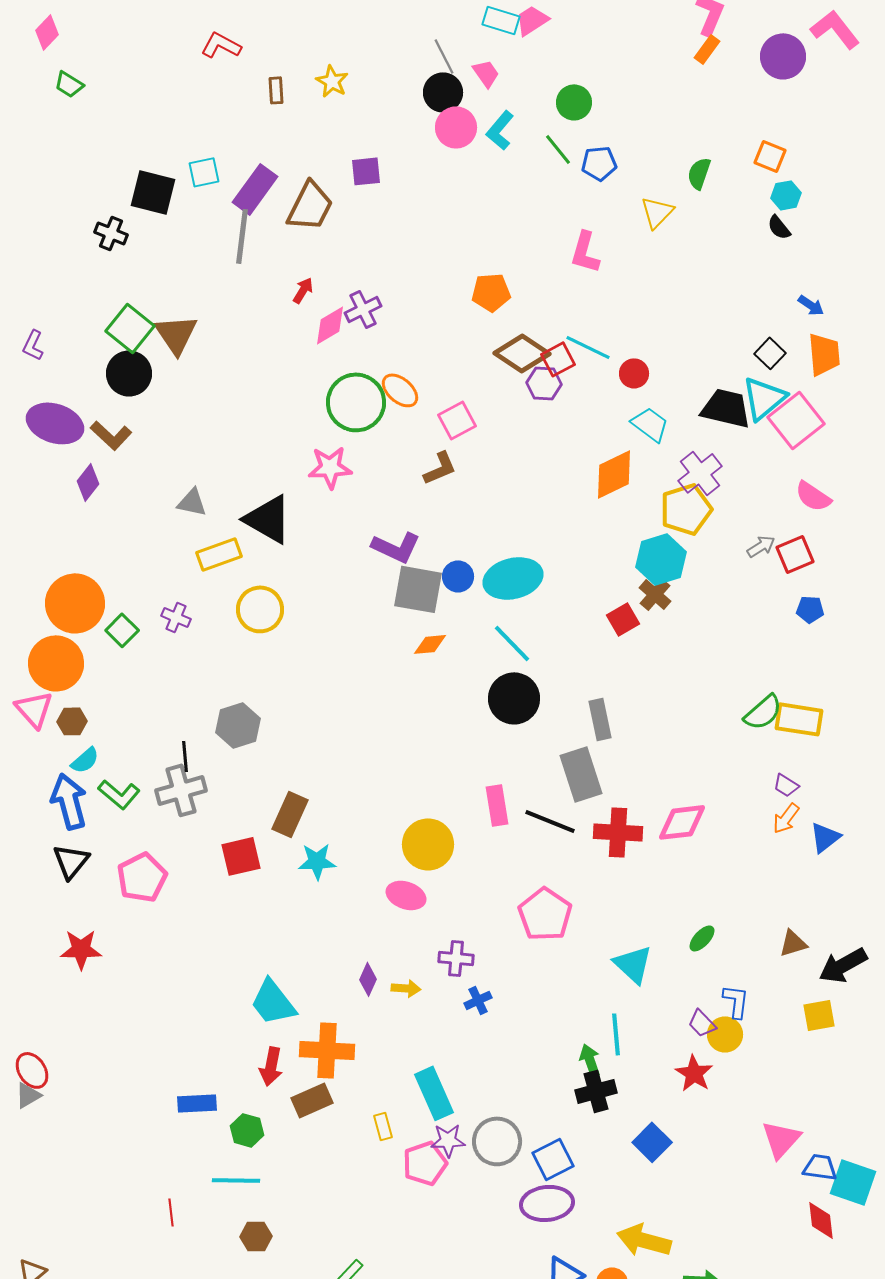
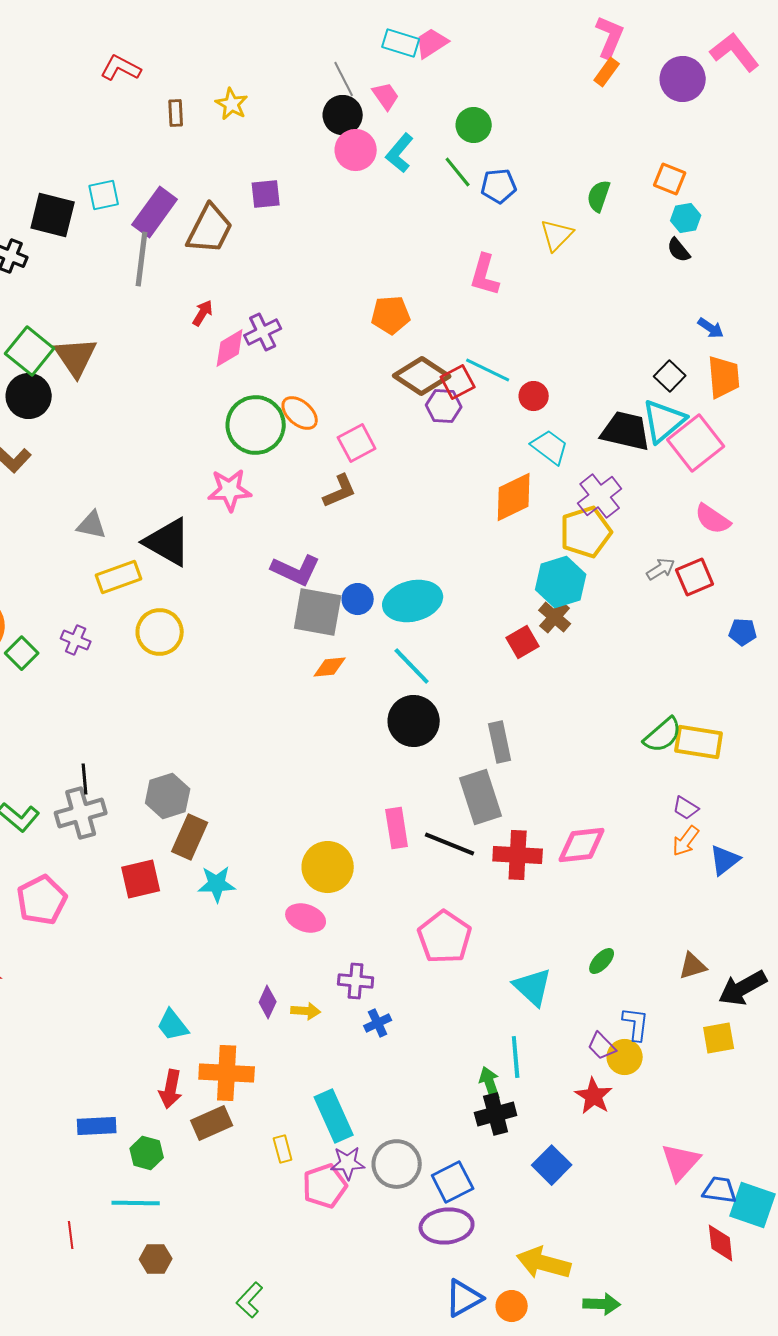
blue pentagon: (810, 609) -> (743, 632), moved
gray hexagon: (238, 725) -> (168, 796), moved
cyan trapezoid: (273, 1002) -> (173, 1025), size x0.7

